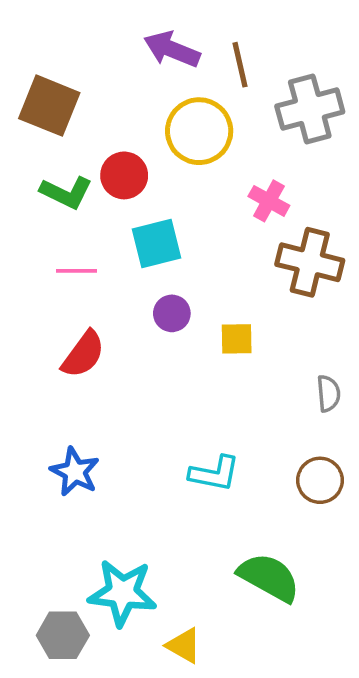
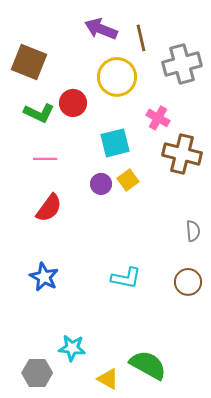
cyan square: (157, 244) -> (115, 143), moved
yellow square: (237, 339) -> (128, 180), moved, turned -35
green semicircle: (269, 577) -> (148, 365), moved
cyan star: (122, 593) -> (72, 348), size x0.7

